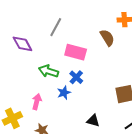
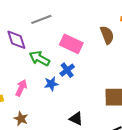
gray line: (56, 27) -> (41, 19), moved, turned 30
purple diamond: (22, 44) -> (16, 40), moved

